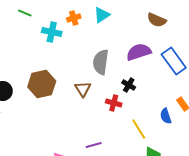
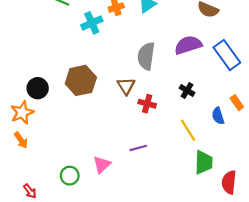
cyan cross: (52, 32) -> (92, 23), turned -36
black cross: (129, 85) -> (187, 90), moved
red cross: (114, 103) -> (147, 104), moved

